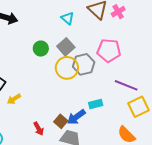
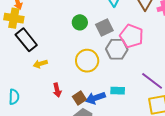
pink pentagon: (109, 50) -> (132, 36), moved
yellow circle: (67, 68) -> (87, 61), moved
red arrow: (39, 129) -> (57, 90), moved

